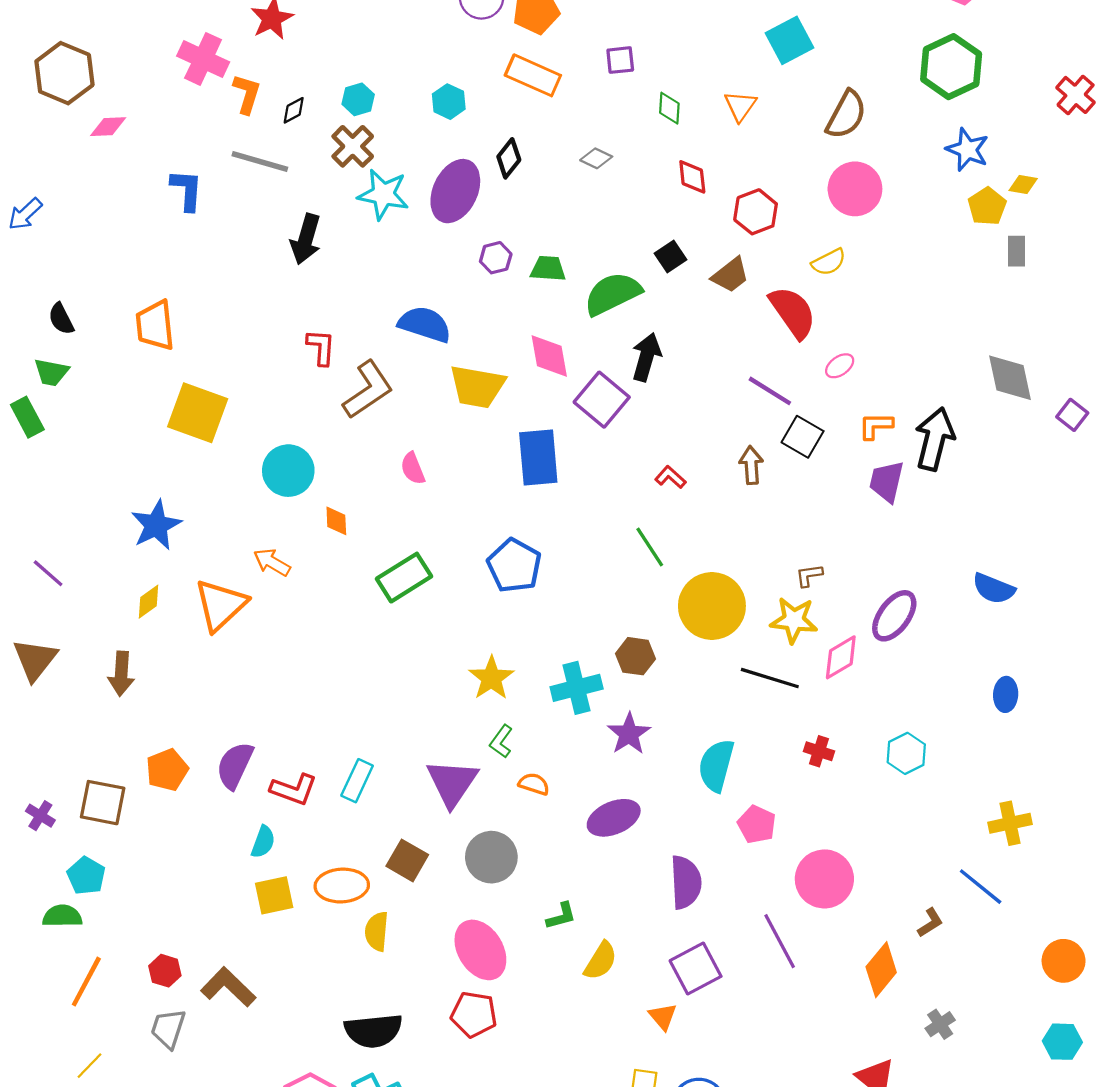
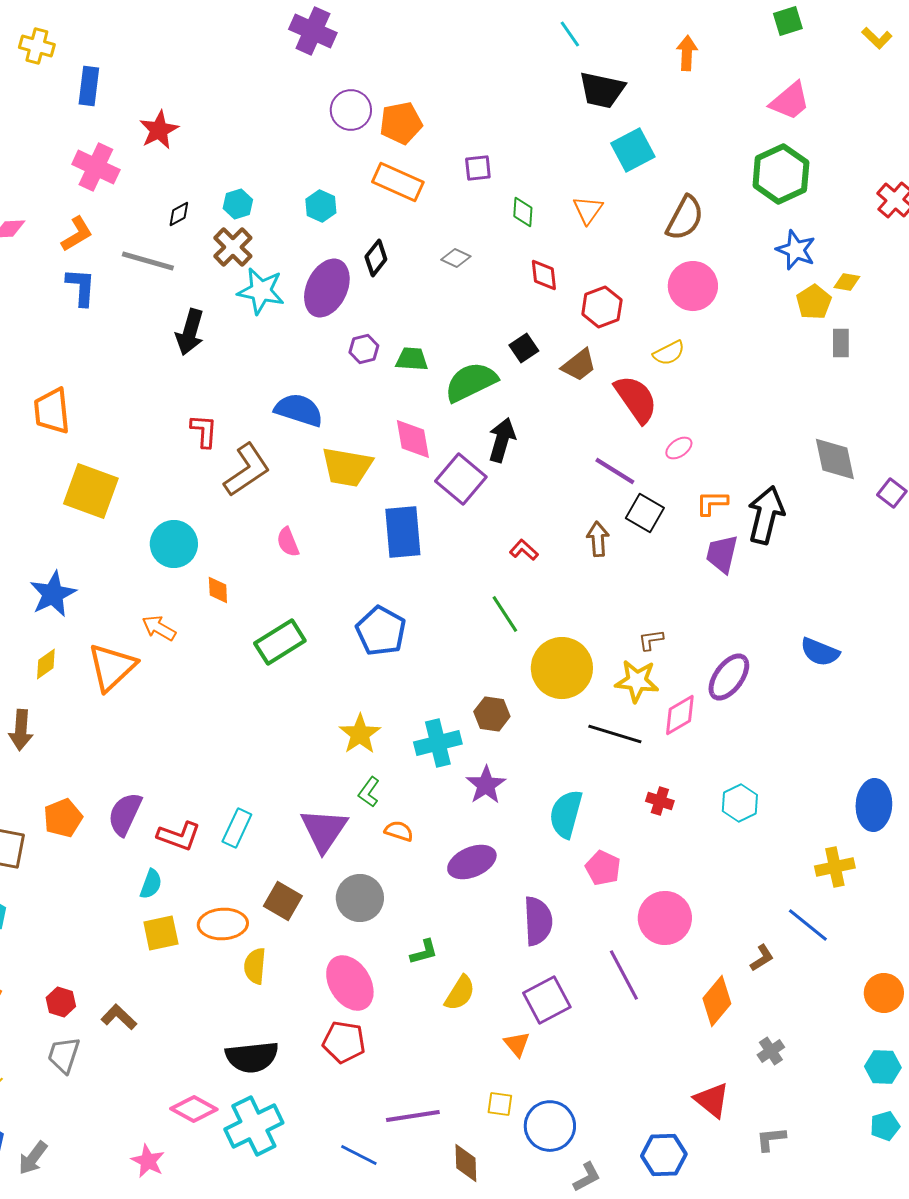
orange L-shape: (247, 94) -> (77, 234), moved, turned 42
blue ellipse: (1006, 694) -> (874, 805), moved, size x1.6
brown L-shape: (228, 987) -> (119, 1017), size x0.7

